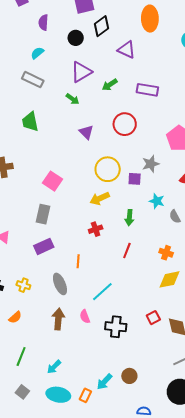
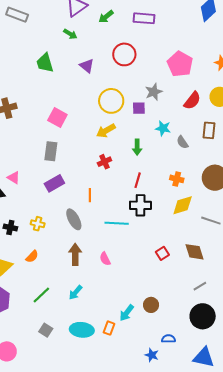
gray rectangle: (33, 80) -> (17, 15), moved
green trapezoid: (30, 122) -> (45, 63), moved
cyan line: (102, 292) -> (117, 223), turned 50
pink semicircle: (85, 317) -> (105, 259), moved
red square: (153, 318) -> (162, 253), moved
black cross: (116, 327) -> (141, 205), moved
green line: (21, 356) -> (41, 295), turned 30
cyan arrow: (54, 367) -> (75, 292), moved

